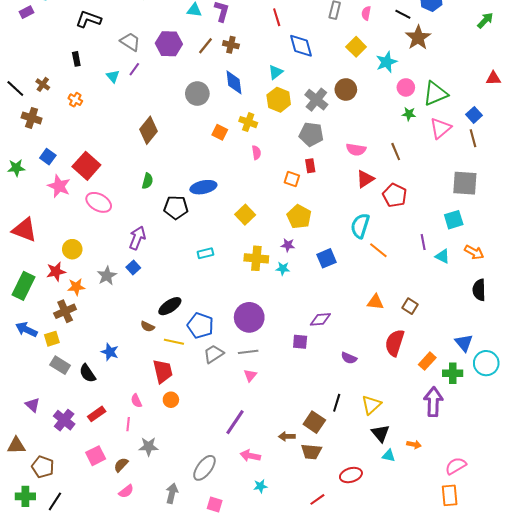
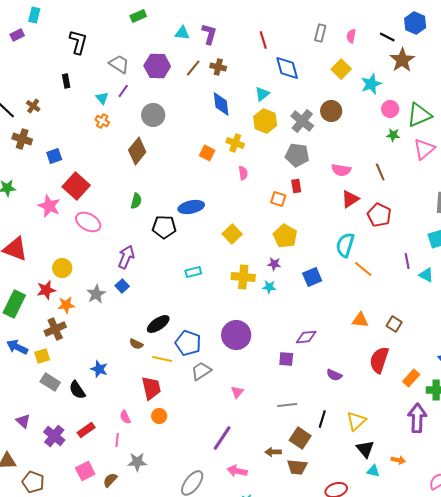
black L-shape: (88, 19) -> (78, 42), turned 85
gray circle: (197, 94) -> (153, 115), moved
orange cross: (75, 100) -> (102, 121), moved
blue square: (48, 157) -> (54, 156), moved, turned 35
gray line: (248, 352) -> (287, 405), moved

